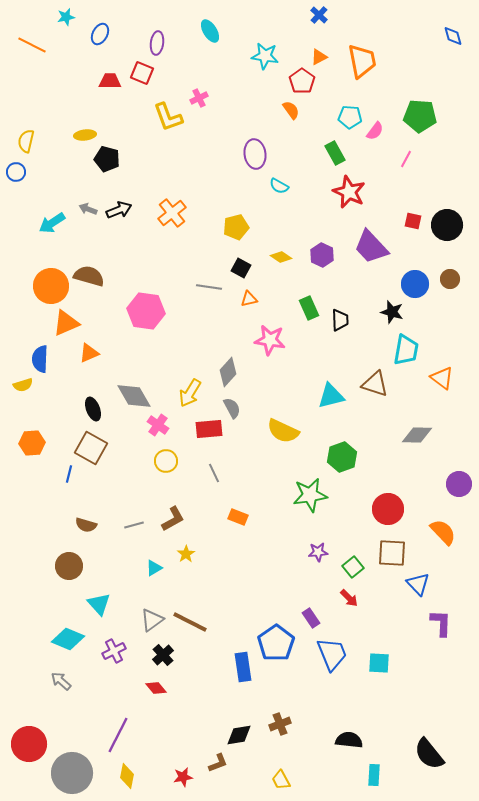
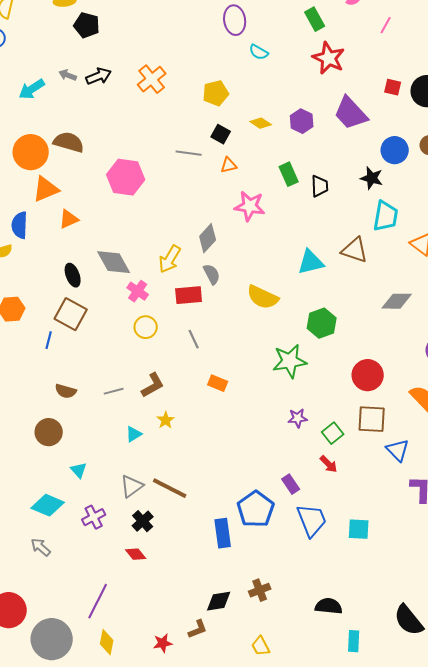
cyan triangle: (99, 604) -> (79, 470), size x0.7

